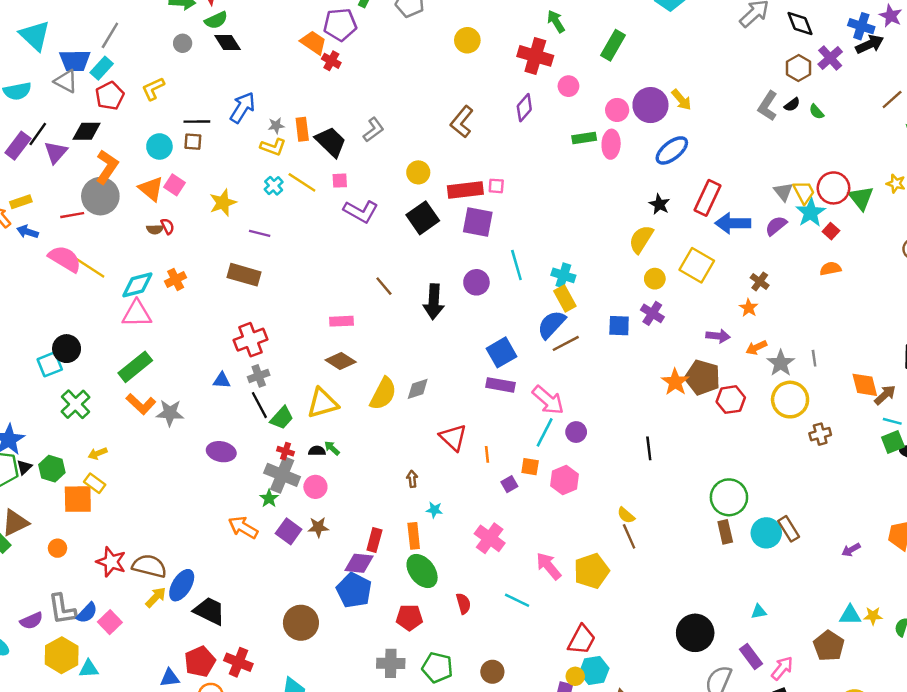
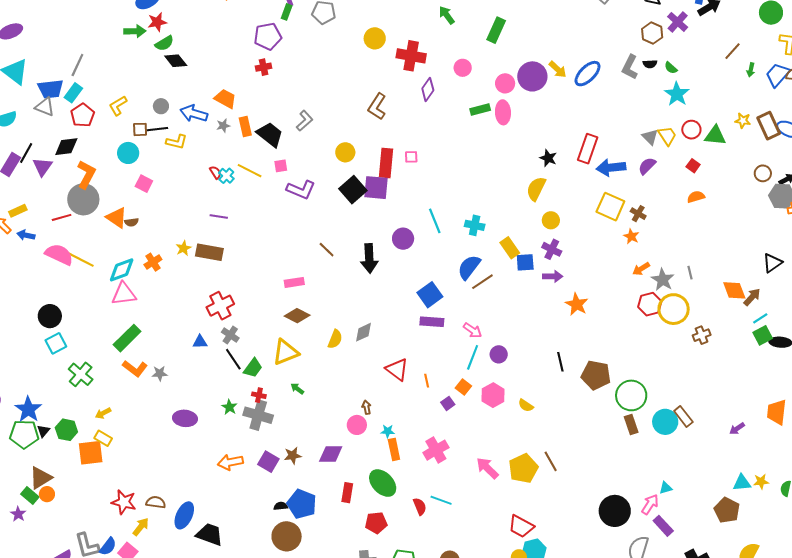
gray circle: (183, 43) -> (161, 106), moved
orange trapezoid: (313, 43) -> (225, 99), moved
red cross: (535, 56) -> (411, 56), moved
red cross: (331, 61) -> (264, 67), turned -35
black semicircle: (792, 105) -> (650, 64), turned 40
blue arrow: (242, 107) -> (194, 113), turned -100
brown square: (193, 142) -> (140, 129), moved
yellow L-shape: (273, 147) -> (177, 142), moved
blue ellipse: (672, 150) -> (588, 74), moved
red circle: (833, 188) -> (691, 130), size x0.7
orange triangle: (151, 189) -> (117, 218), moved
red rectangle: (465, 190) -> (386, 163), turned -72
green triangle: (861, 198) -> (715, 136), turned -40
yellow star: (223, 203) -> (184, 248), moved, size x0.7
cyan star: (811, 213) -> (677, 94), moved
purple square: (478, 222) -> (376, 188), moved
red semicircle: (167, 226) -> (215, 172), moved
yellow square: (697, 265) -> (610, 207), moved
yellow rectangle: (565, 299) -> (510, 248), moved
purple arrow: (718, 336) -> (553, 276), moved
black circle: (67, 349) -> (50, 316), moved
gray cross: (259, 376) -> (230, 335), turned -30
brown pentagon: (702, 377) -> (596, 375), moved
yellow semicircle: (383, 394) -> (335, 339), size x0.7
pink arrow: (548, 400) -> (473, 330), size x0.7
red hexagon: (731, 400) -> (650, 304), moved
gray star: (170, 413) -> (160, 373), size x0.7
cyan line: (892, 421) -> (760, 318), turned -42
black semicircle: (317, 451) -> (281, 506), moved
purple ellipse: (221, 452) -> (185, 418), moved
orange square: (530, 467) -> (463, 387), turned 35
pink circle: (315, 487) -> (357, 425), moved
green star: (269, 498) -> (229, 407), moved
yellow semicircle: (626, 515) -> (526, 405), moved
orange arrow: (243, 527) -> (230, 462), turned -35
orange rectangle: (414, 536) -> (394, 449), moved
brown line: (629, 536) -> (551, 461), moved
pink cross: (490, 538) -> (436, 450), turned 30
red rectangle: (374, 540) -> (347, 493), moved
orange circle: (57, 548) -> (47, 494), moved
purple diamond: (359, 563) -> (331, 454), moved
brown semicircle: (149, 566) -> (156, 502), size x0.7
blue pentagon: (354, 590) -> (302, 504), moved
yellow arrow: (156, 597) -> (141, 527), moved
cyan line: (517, 600) -> (441, 500), moved
red trapezoid: (582, 640) -> (521, 526), turned 96
pink arrow: (782, 668) -> (650, 504), moved

